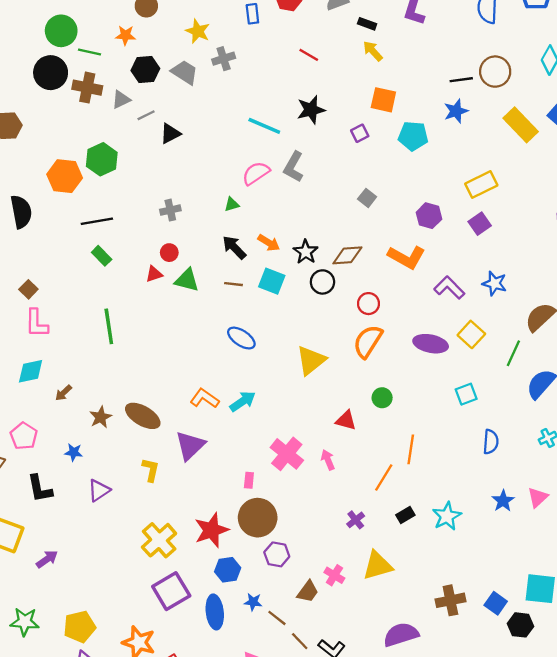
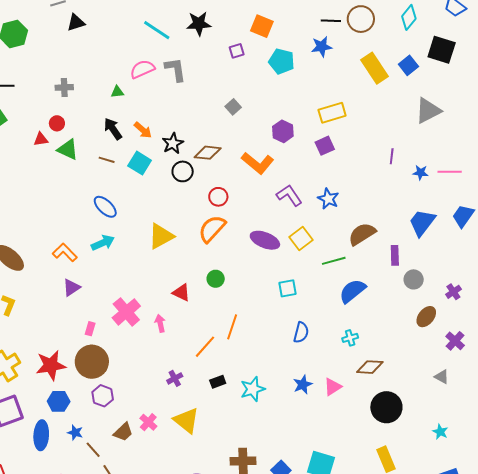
gray L-shape: (294, 167) -> (175, 69), turned 132
green line: (513, 353) -> (334, 261), turned 40
cyan arrow: (243, 401) -> (103, 243), moved
purple triangle: (190, 446) -> (72, 287), moved, size x0.7
yellow triangle: (378, 566) -> (186, 420), turned 44

